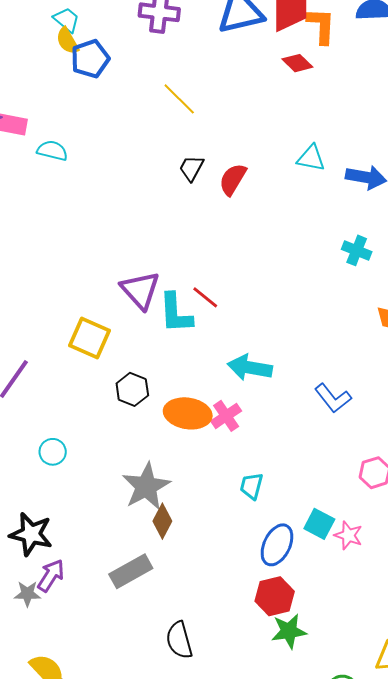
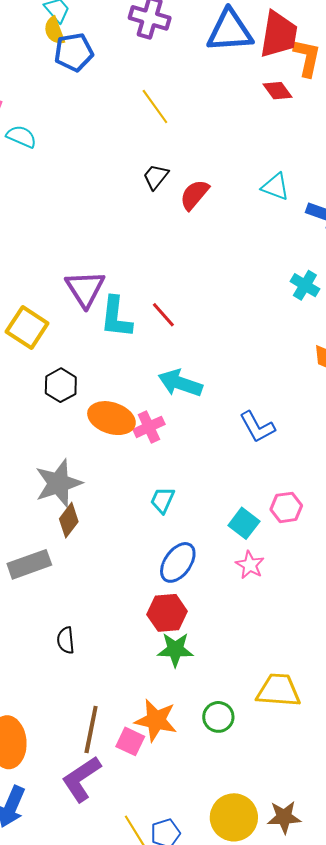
red line: (205, 297) -> (163, 315), moved
cyan square: (319, 524) -> (244, 523), moved
black semicircle: (179, 640) -> (66, 640), size x0.7

